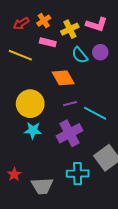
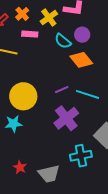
orange diamond: (63, 78) -> (81, 60), moved
cyan star: (33, 130) -> (14, 124), moved

